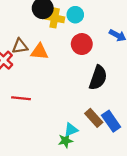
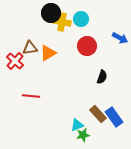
orange triangle: (39, 52) -> (48, 53), turned -36
black semicircle: (98, 78) -> (102, 77), size x0.6
green star: (65, 141) -> (83, 135), moved

